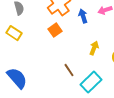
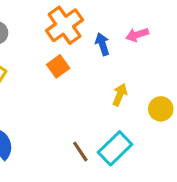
brown line: (69, 70) -> (80, 152), moved

